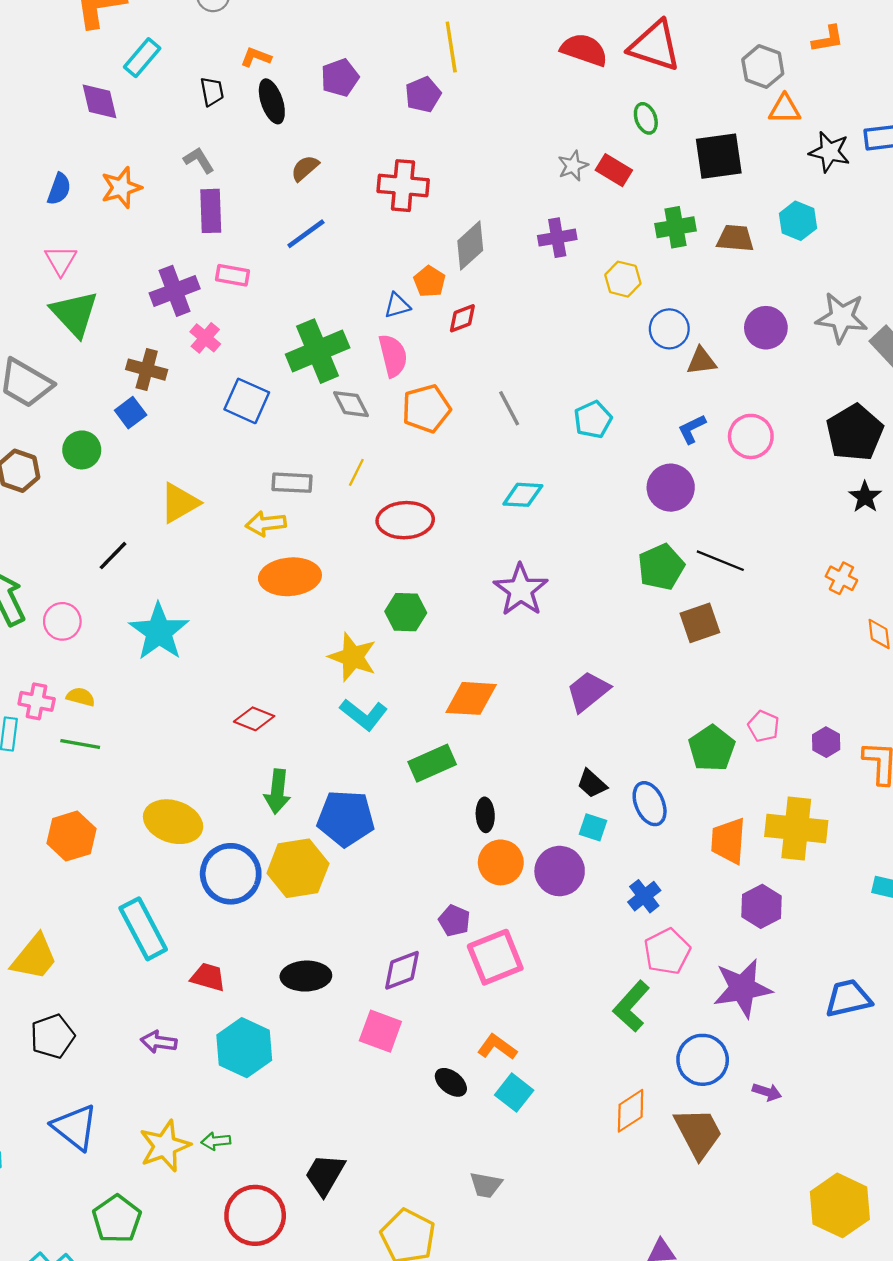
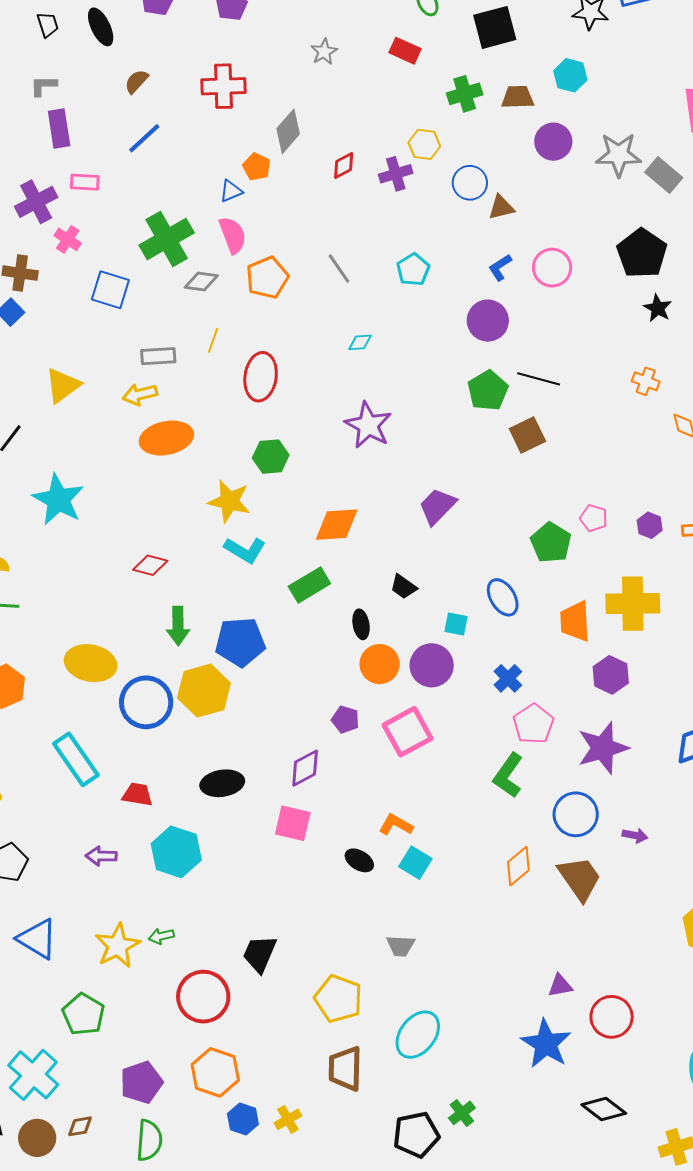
gray L-shape: (199, 160) -> (43, 86), turned -52
gray star: (573, 166) -> (324, 52), moved
purple cross: (557, 238) -> (396, 174), moved
red diamond: (462, 318) -> (344, 166), moved
purple circle: (766, 328) -> (553, 142), moved
gray diamond: (351, 404) -> (201, 282), turned -48
cyan diamond: (523, 495) -> (360, 342), size x0.7
red ellipse: (405, 520) -> (261, 377), turned -72
black trapezoid: (592, 784) -> (404, 587), moved
pink square: (495, 957) -> (408, 732), moved

